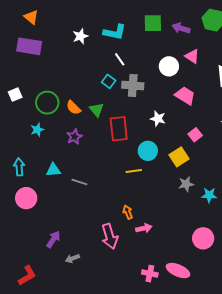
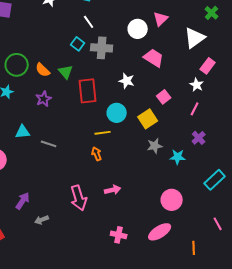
pink triangle: (192, 56) -> (161, 19), turned 42
orange arrow: (128, 212) -> (97, 154), moved
pink ellipse: (178, 271) -> (160, 232), moved, turned -55

